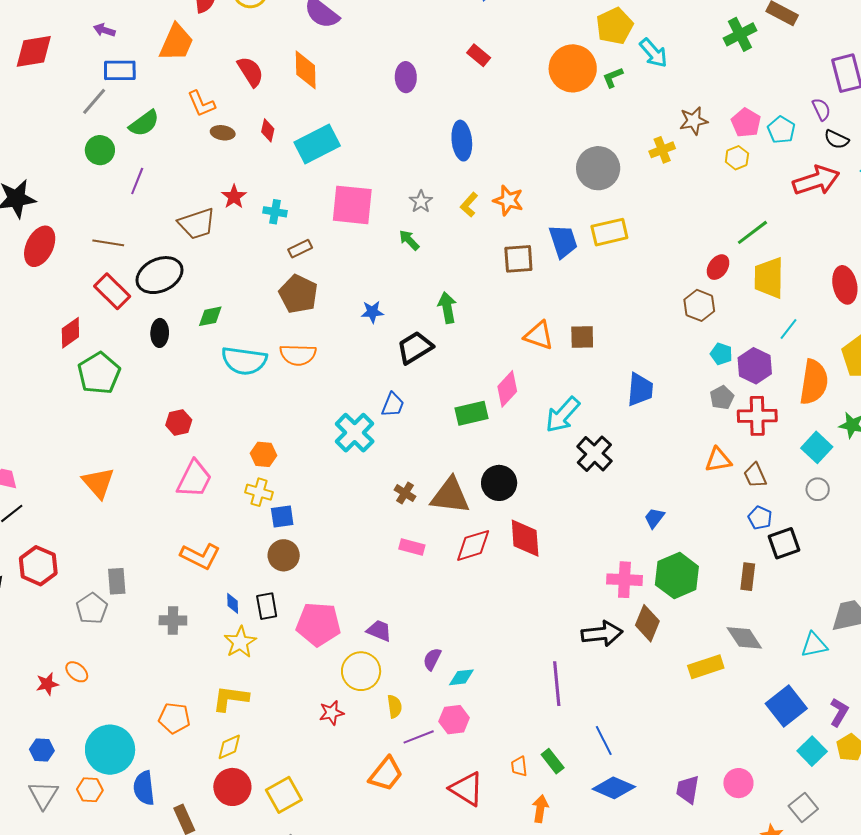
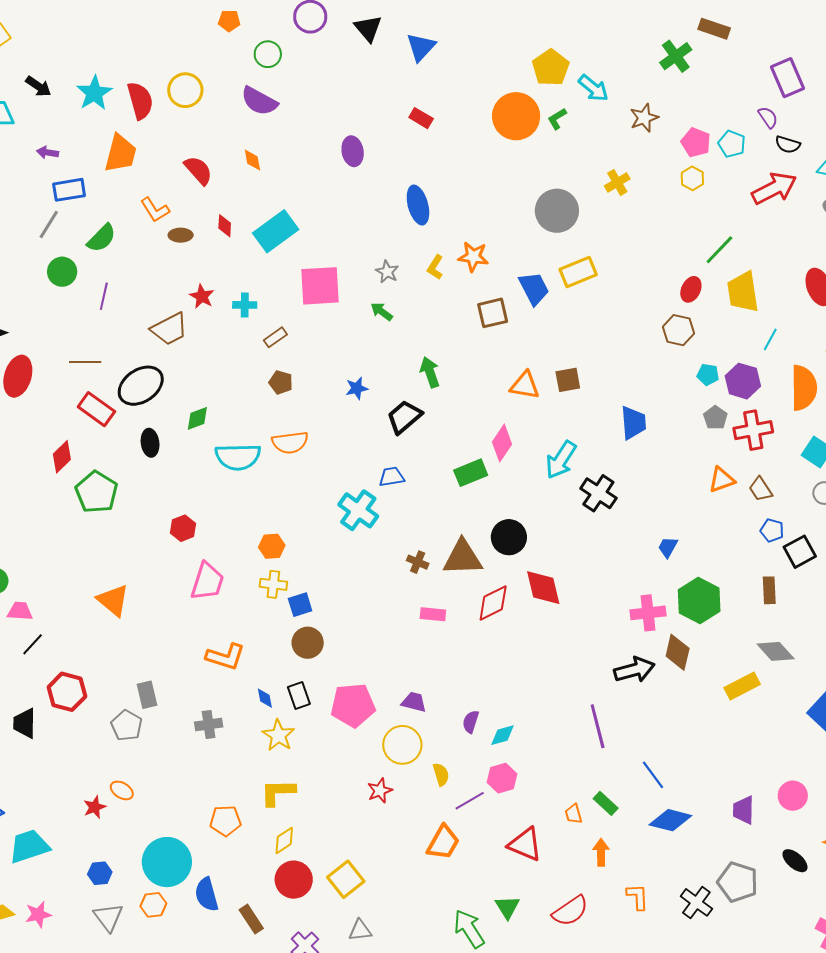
orange diamond: (306, 70) -> (252, 160), size x0.6
brown star: (694, 121) -> (644, 118), moved
brown pentagon: (298, 294) -> (281, 382), size x0.6
blue trapezoid: (393, 405) -> (392, 477), turned -112

